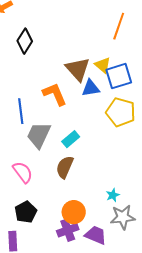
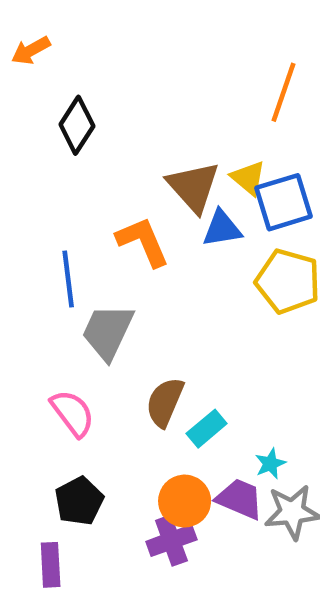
cyan rectangle: (71, 139) -> (207, 429), moved
purple trapezoid: (96, 235) -> (240, 499), moved

